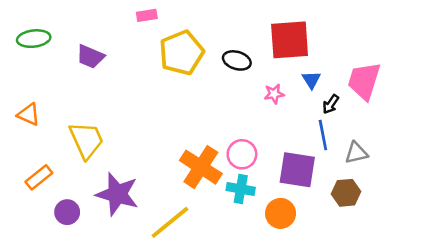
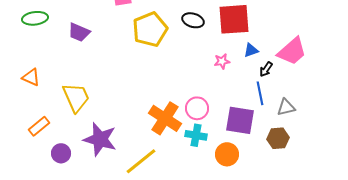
black ellipse: (237, 60) -> (193, 20), moved
blue triangle: (311, 80) -> (251, 50), turned 42
pink trapezoid: (364, 81) -> (292, 51), turned -148

